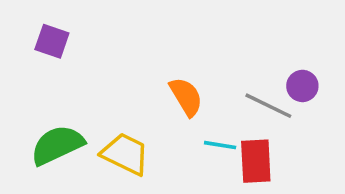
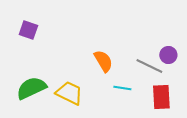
red rectangle: (256, 161) -> (161, 97), moved

